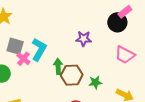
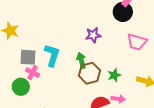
pink cross: (23, 59) -> (33, 73), moved
green arrow: (58, 66) -> (81, 60), moved

